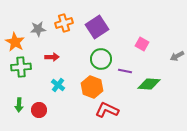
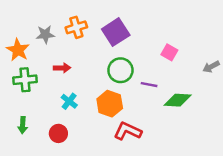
red circle: (39, 110) -> (58, 133), moved

